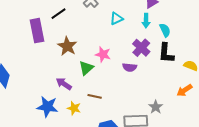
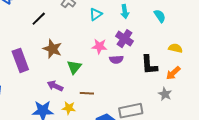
cyan semicircle: (165, 30) -> (160, 16), moved
purple rectangle: (37, 31) -> (20, 60), moved
black L-shape: (166, 53) -> (149, 65), moved
pink star: (103, 54) -> (99, 46), moved
gray star: (156, 107) -> (165, 94), moved

